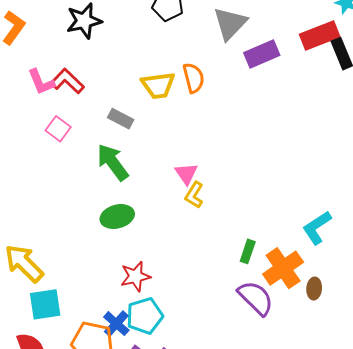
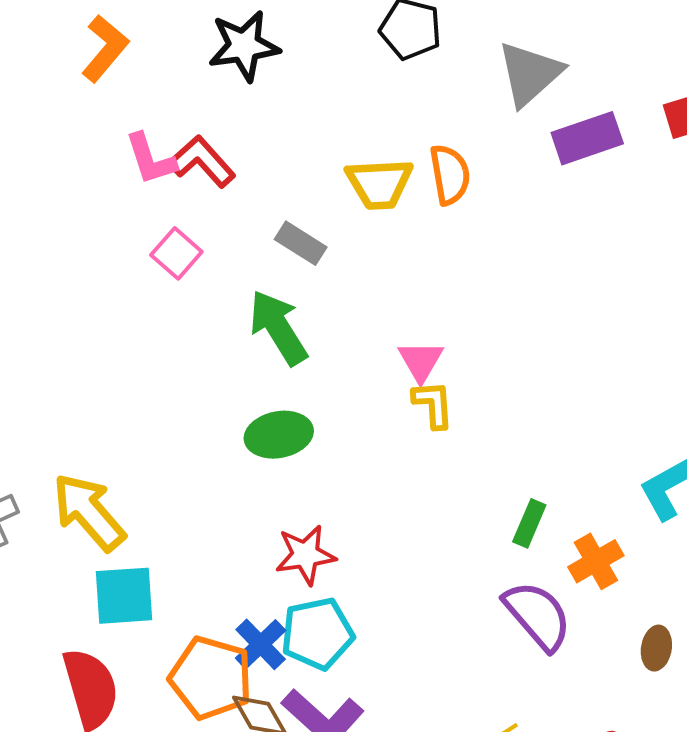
yellow L-shape: (194, 195) -> (433, 404), turned 140
orange cross: (283, 268) -> (596, 561), size x0.7
brown ellipse: (314, 289) -> (656, 648), moved

